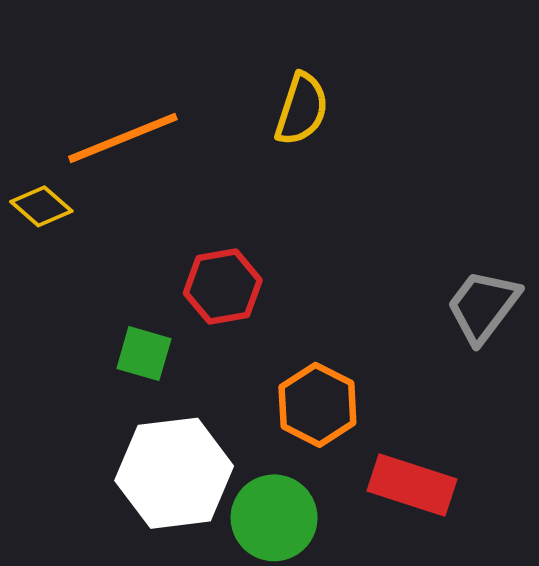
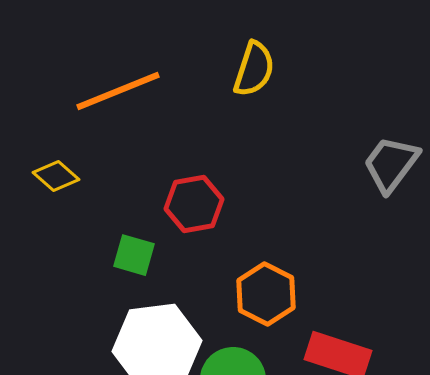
yellow diamond: (41, 206) -> (56, 176), moved
gray trapezoid: (483, 306) -> (391, 164), moved

